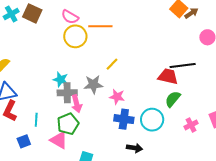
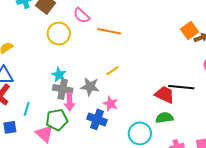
yellow circle: (75, 36) -> (59, 34), moved
green semicircle: (173, 99) -> (164, 118), turned 30
blue cross: (124, 119) -> (97, 119), moved

